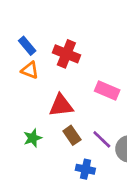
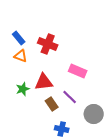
green star: (33, 138) -> (23, 89), moved
purple line: (102, 139) -> (70, 97), moved

